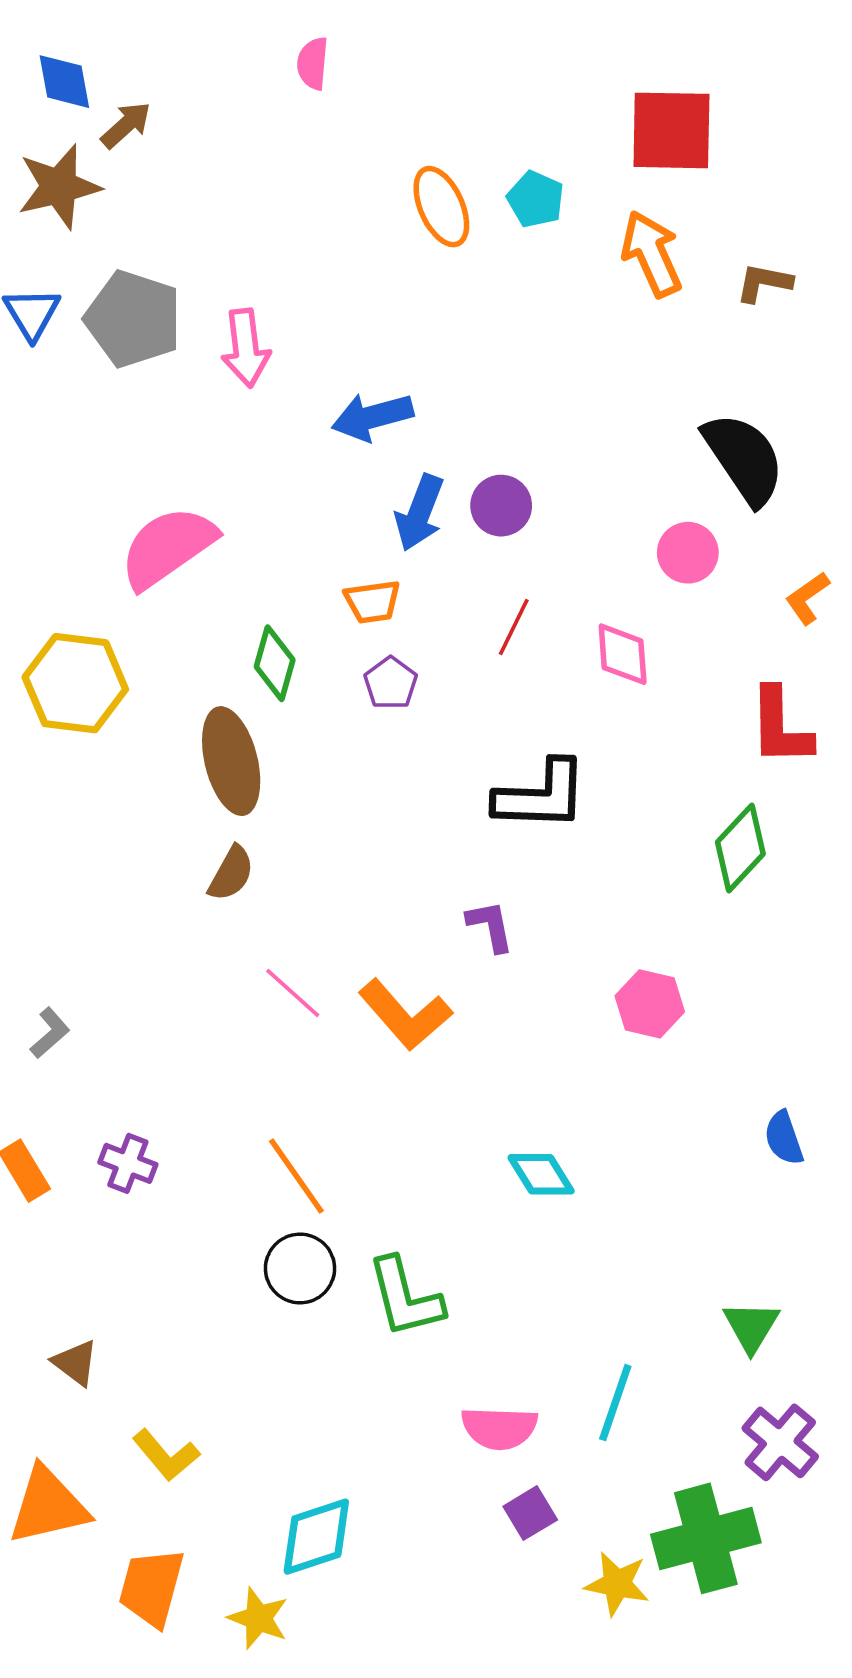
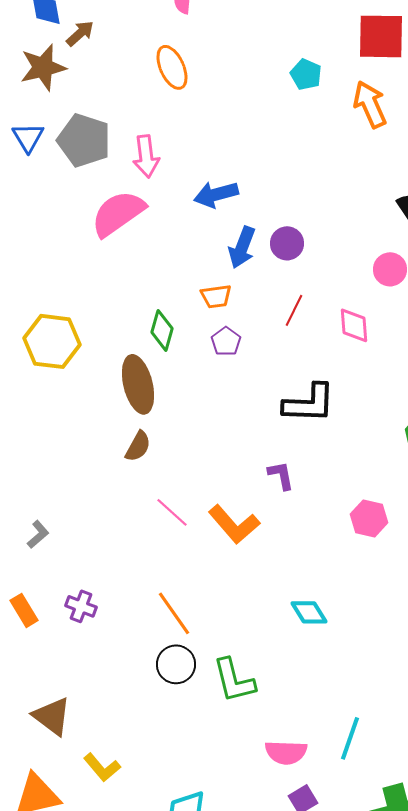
orange ellipse: (441, 207) -> (172, 67), moved
pink semicircle: (168, 547) -> (118, 213), moved
brown triangle: (75, 1363) -> (52, 716), size x1.5

